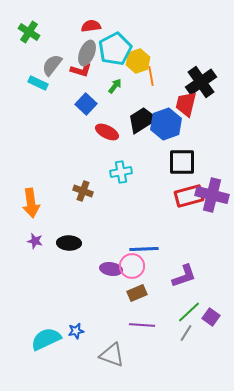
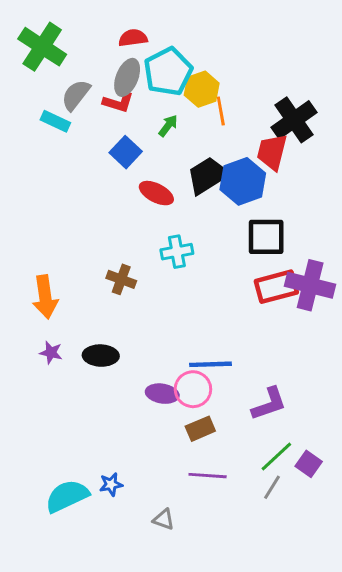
green cross: (29, 32) -> (42, 47), size x1.5
gray triangle: (112, 355) -> (164, 519), size x0.6

